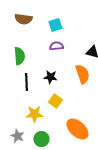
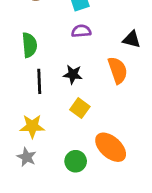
yellow star: (34, 114) -> (32, 126), moved
green circle: (41, 139) -> (76, 161), moved

